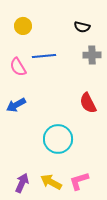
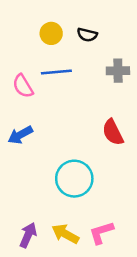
yellow circle: (23, 26) -> (51, 33), moved
black semicircle: (82, 27) -> (87, 35), moved

